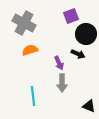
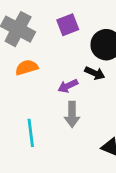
purple square: (71, 16) -> (68, 25), moved
purple arrow: (59, 63) -> (68, 86), turned 88

